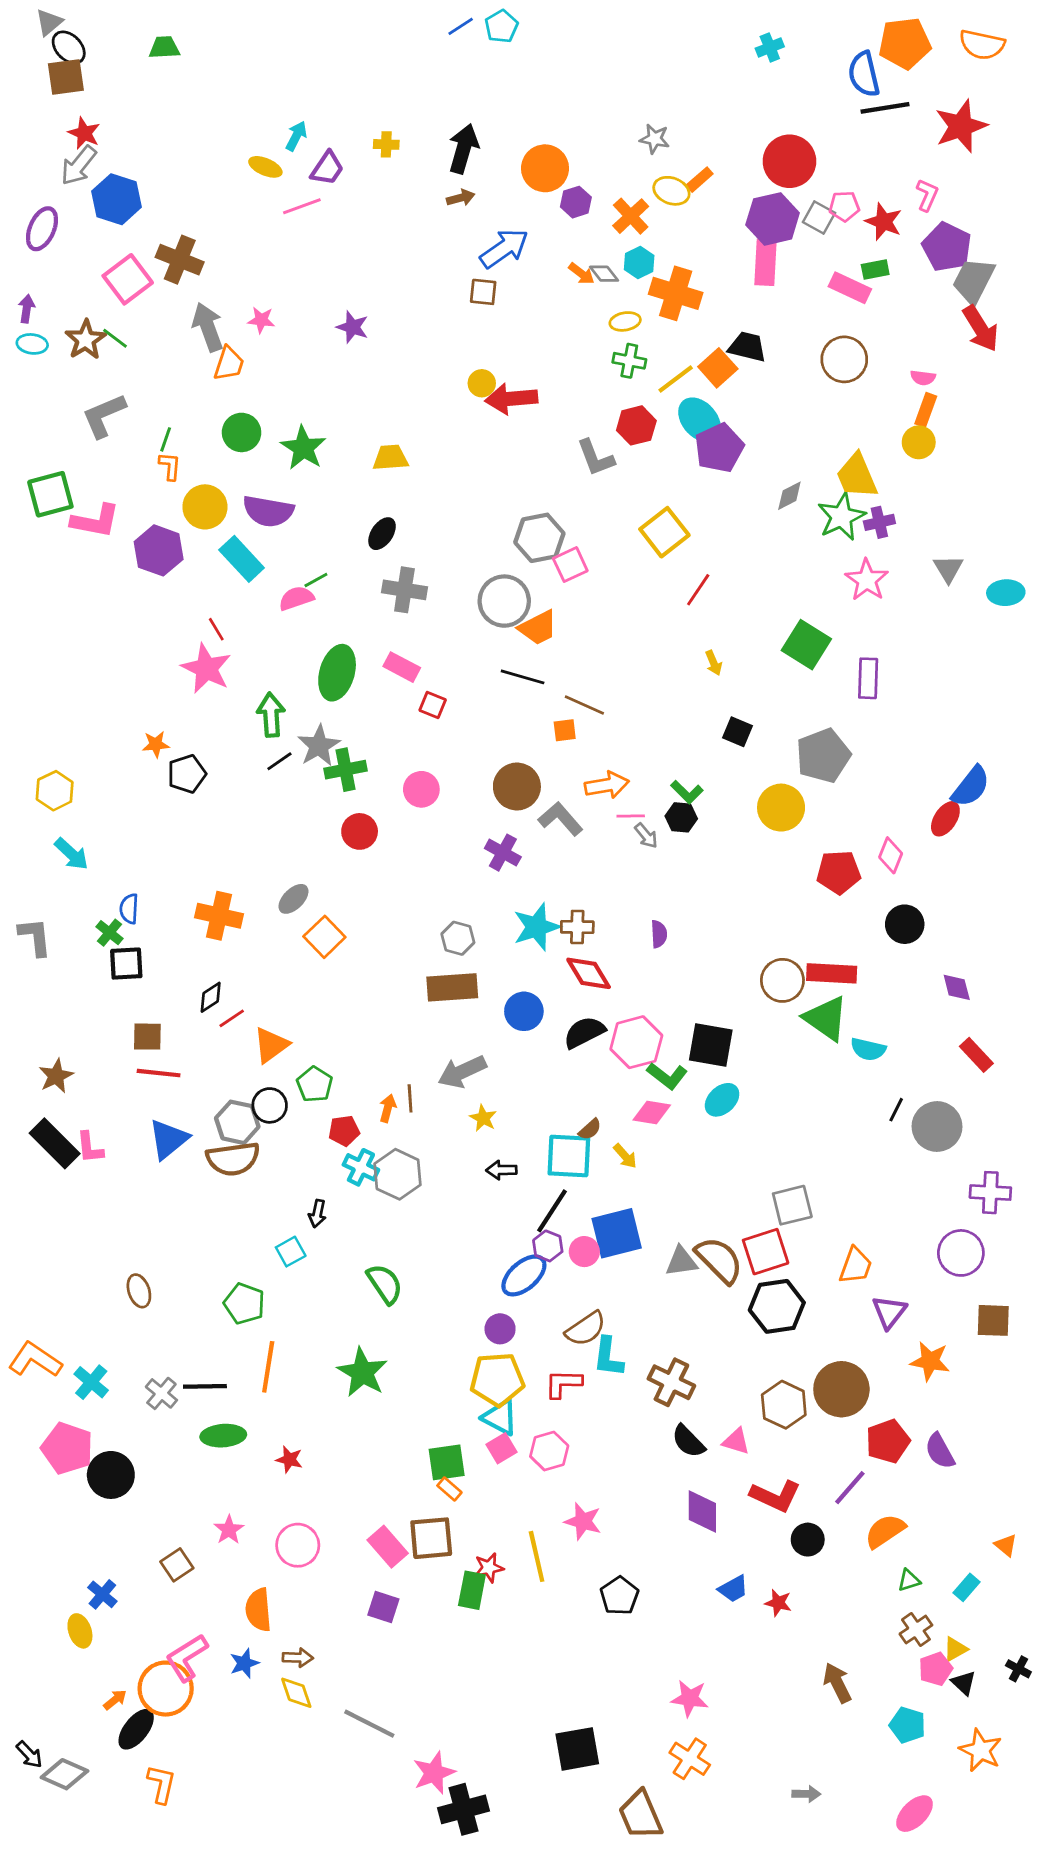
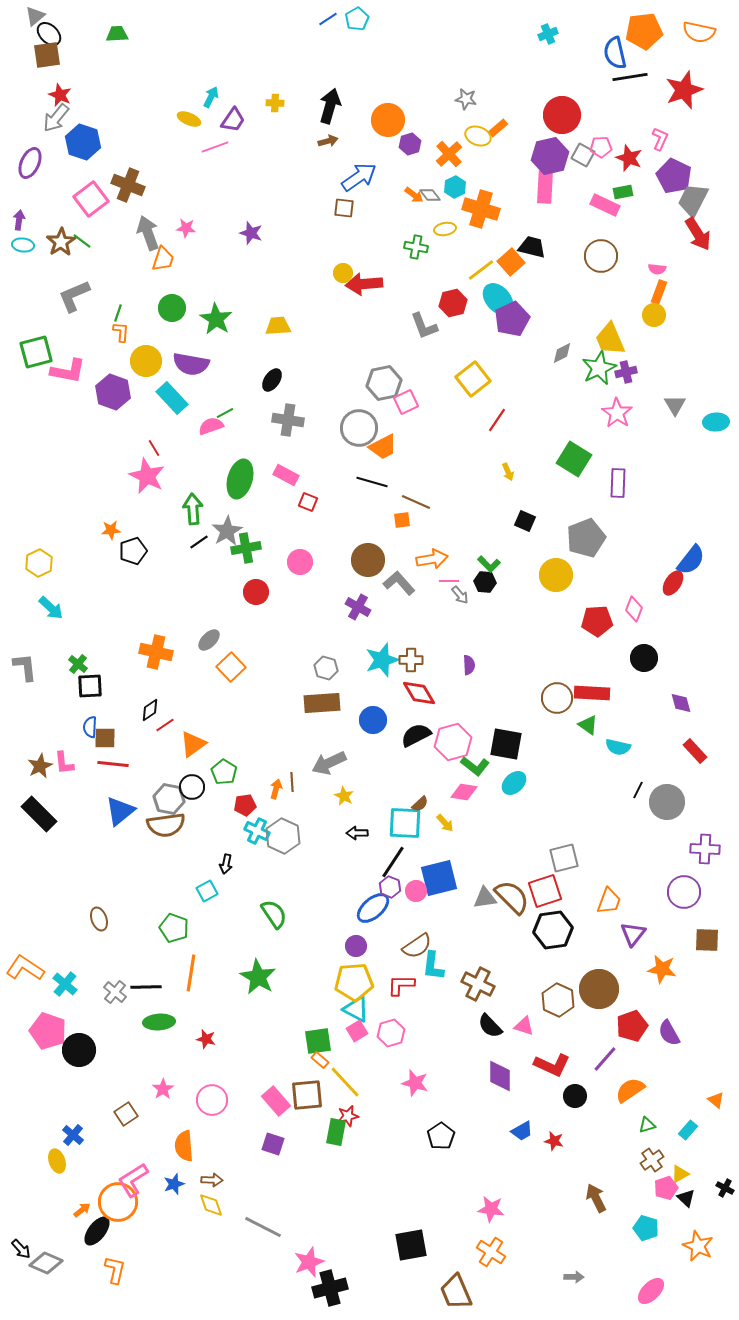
green cross: (629, 361) -> (416, 247), moved
blue semicircle: (129, 909) -> (90, 727), moved
green triangle: (826, 1018) -> (588, 725), size x0.6
pink L-shape: (90, 1148) -> (64, 763), moved
yellow line: (537, 1556) -> (345, 1082), moved, turned -30

